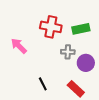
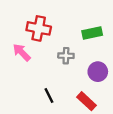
red cross: (51, 27) -> (39, 28), moved
gray cross: (68, 52) -> (66, 56), moved

